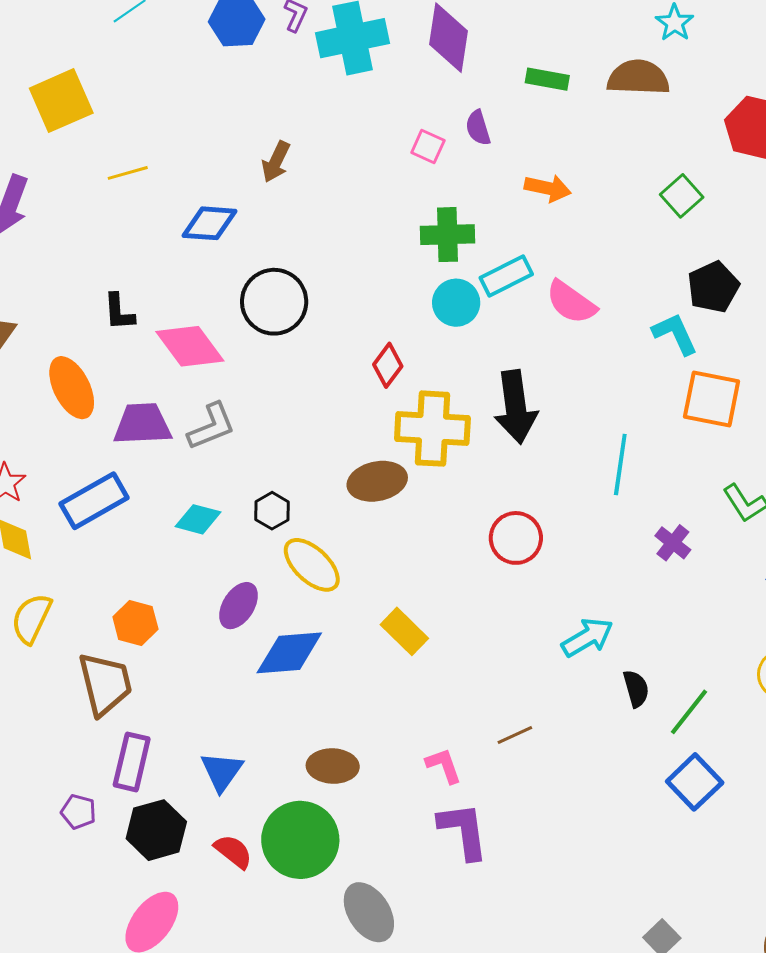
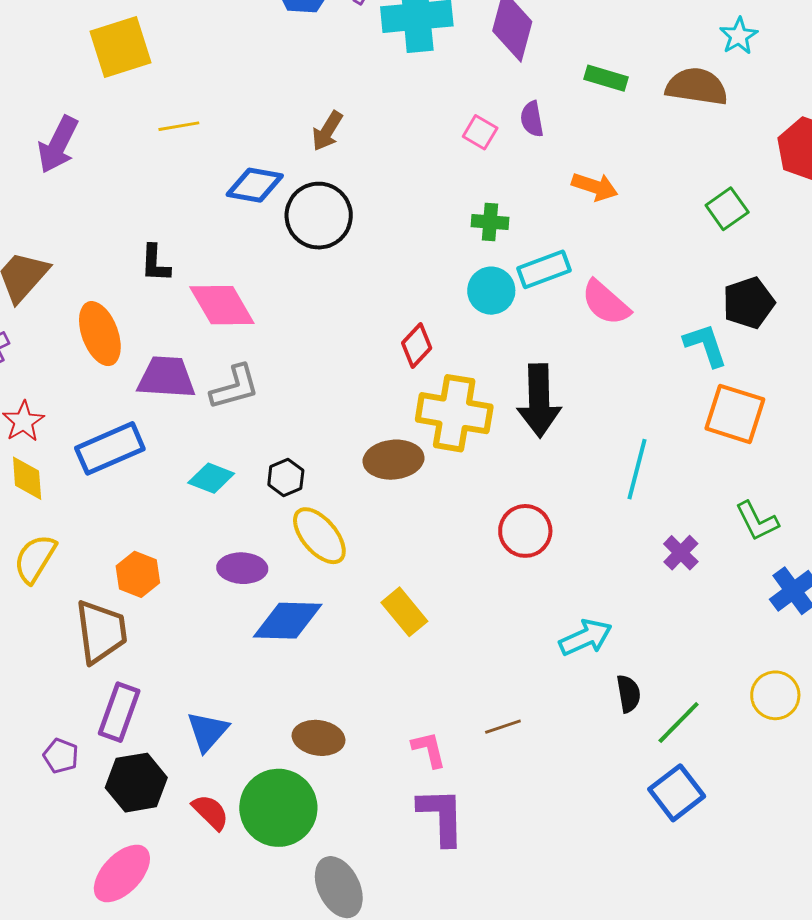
green cross: (447, 235) -> (490, 222), size x0.7
black circle: (274, 302) -> (319, 216), moved
purple ellipse: (239, 606) -> (242, 568), turned 54

